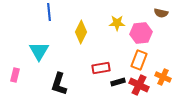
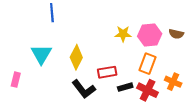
brown semicircle: (161, 13) -> (176, 34), moved
yellow star: (117, 23) -> (123, 34), moved
yellow diamond: (81, 32) -> (76, 57), moved
black L-shape: (59, 84) -> (84, 89), moved, turned -55

